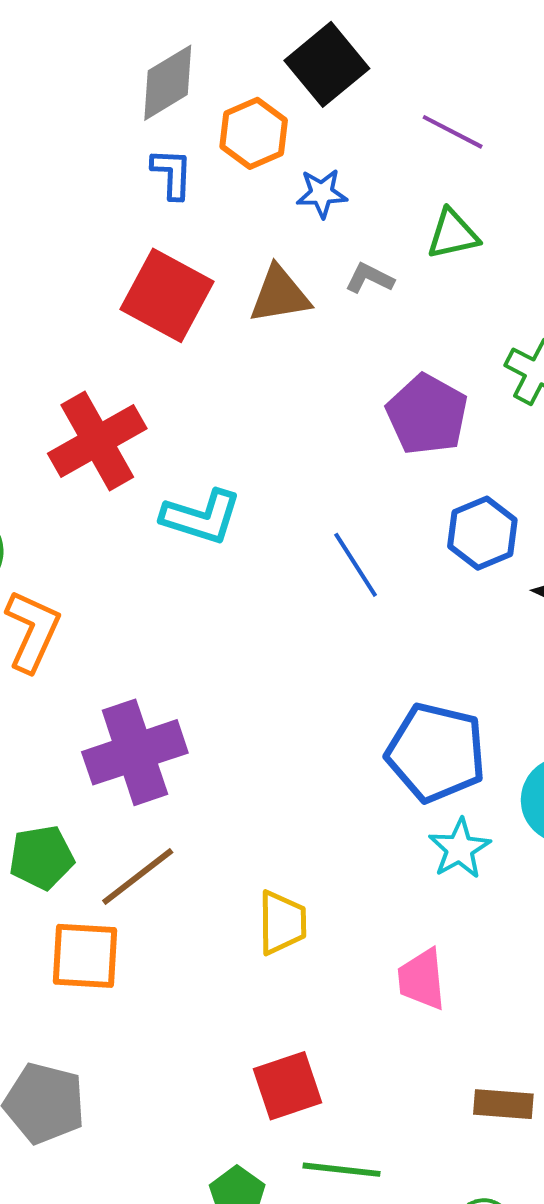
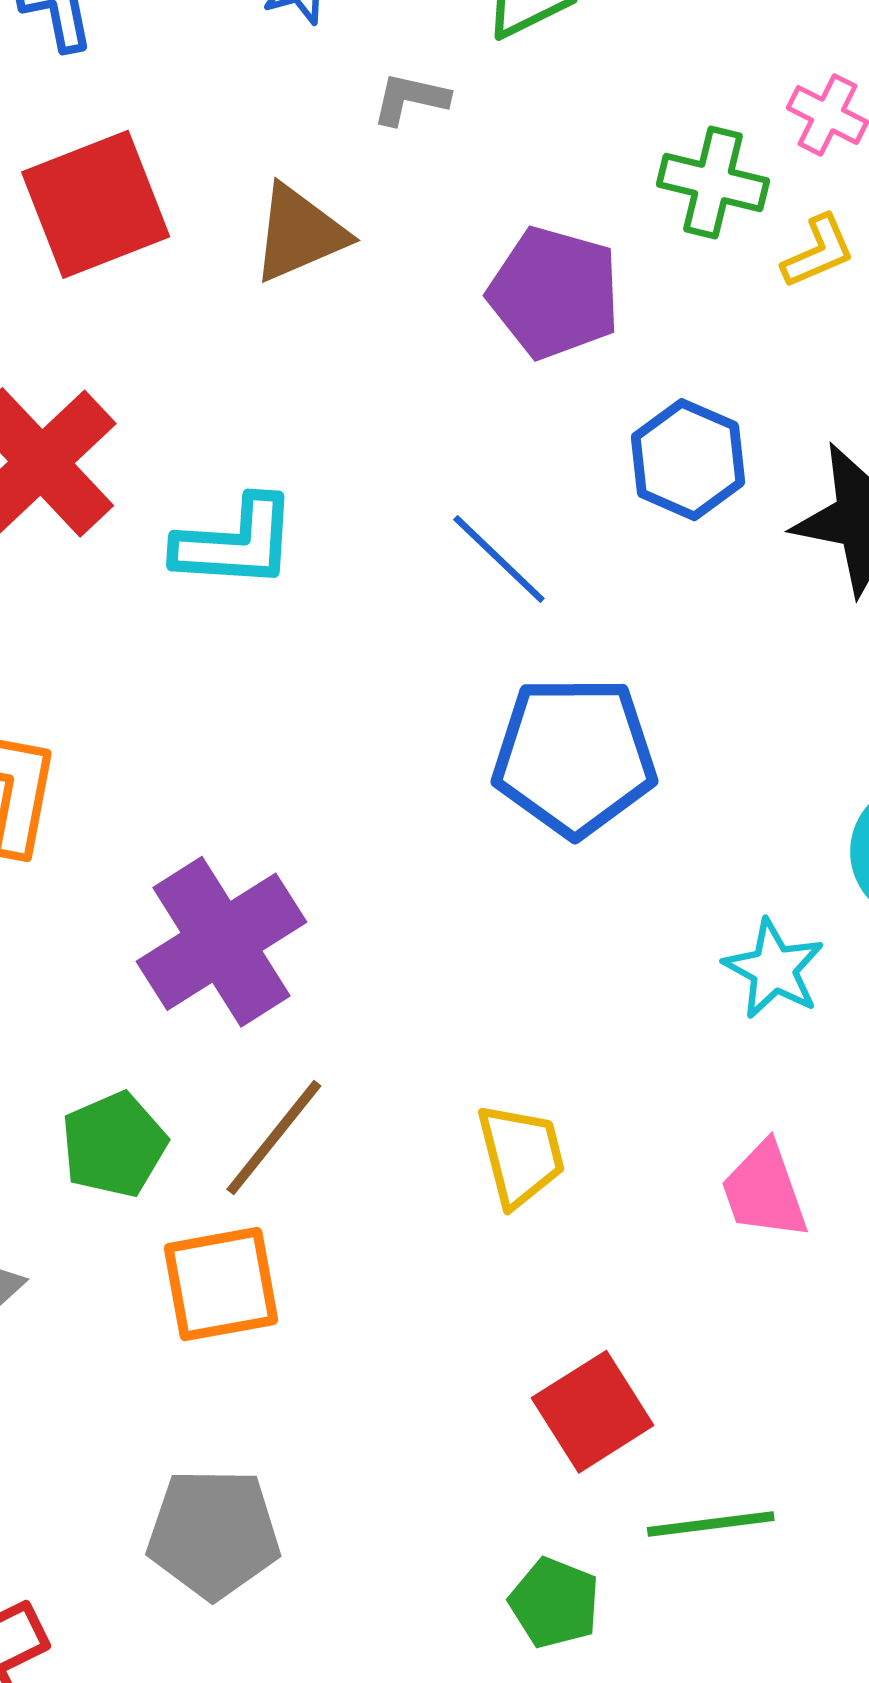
red square: (167, 295) -> (96, 204), turned -36
brown triangle: (280, 295) -> (299, 233), moved
blue pentagon: (436, 752) -> (574, 756), moved

